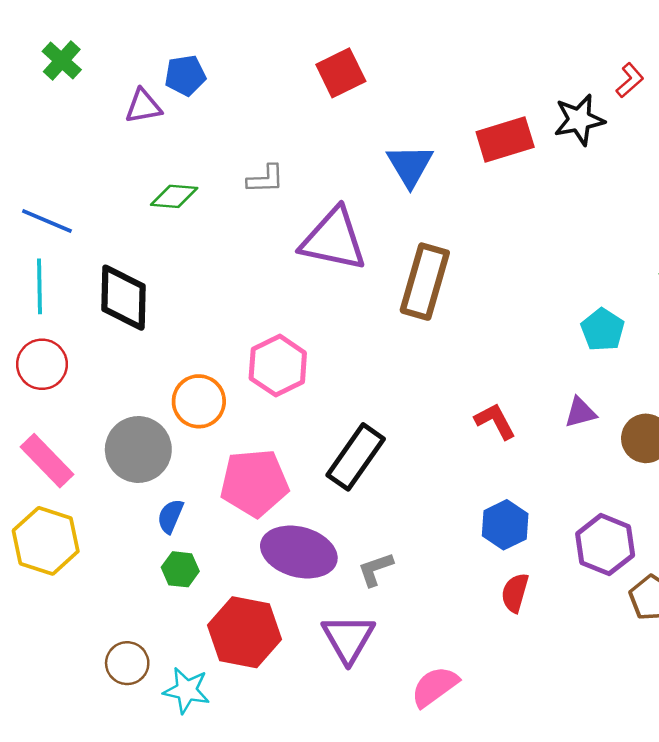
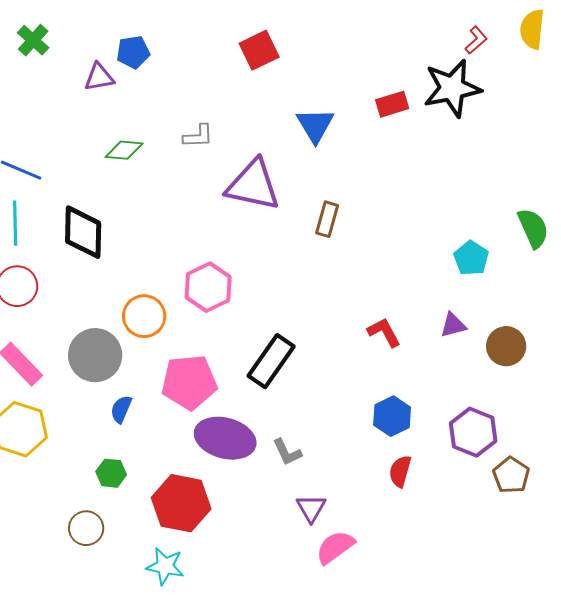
red L-shape: (630, 80) -> (476, 40), moved
black star: (579, 120) -> (452, 88), size x1.4
red rectangle: (505, 140) -> (392, 104), size x0.7
brown rectangle: (425, 282) -> (327, 219), size x0.6
green hexagon: (180, 569) -> (111, 473), moved
gray L-shape: (375, 569) -> (287, 452), turned -96
purple triangle: (348, 638) -> (311, 508), moved, size x0.7
cyan star: (186, 690) -> (165, 566), moved

